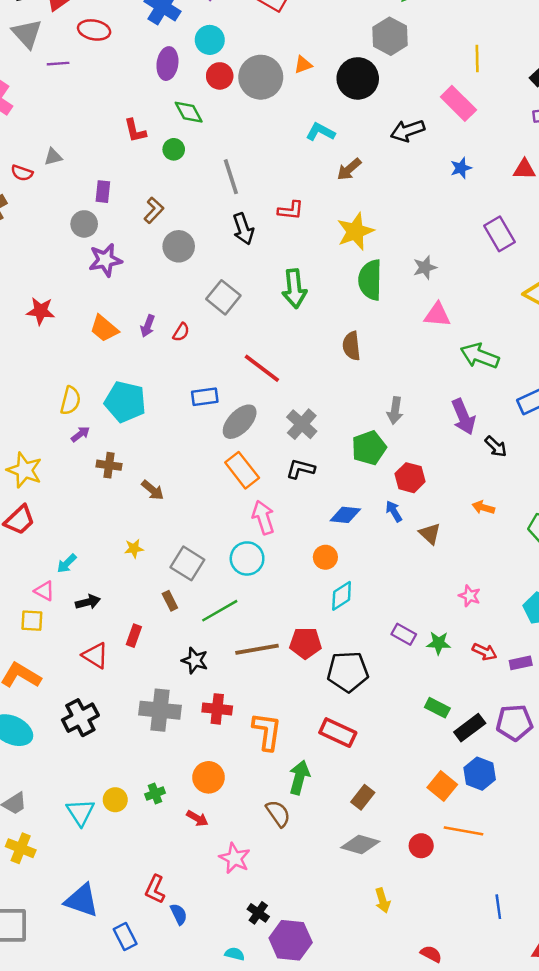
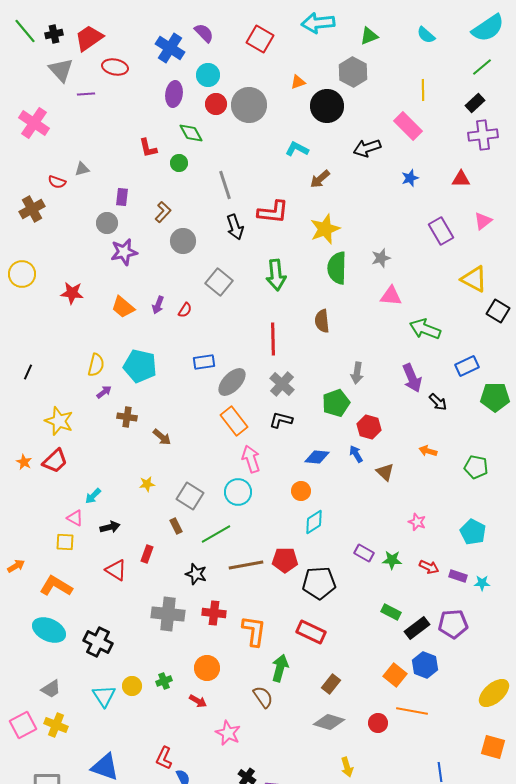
orange triangle: (303, 65) -> (298, 82), moved
red L-shape: (291, 210) -> (273, 212), size x1.5
red line: (262, 368) -> (273, 339), moved, turned 52
purple rectangle: (521, 663) -> (458, 576), turned 30
black cross: (80, 718) -> (98, 642), moved, turned -36

